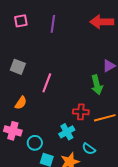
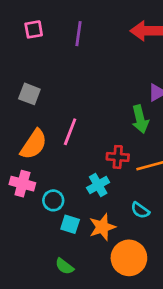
pink line: (47, 83) -> (70, 132), moved
orange semicircle: (21, 103) -> (34, 144), size x1.6
cyan semicircle: (89, 149) -> (140, 210), moved

